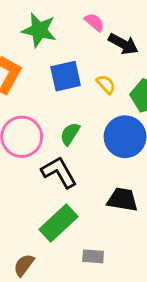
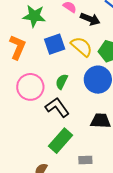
yellow semicircle: (106, 84) -> (82, 47), size x1.6

